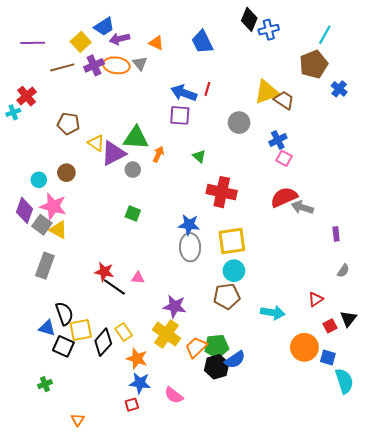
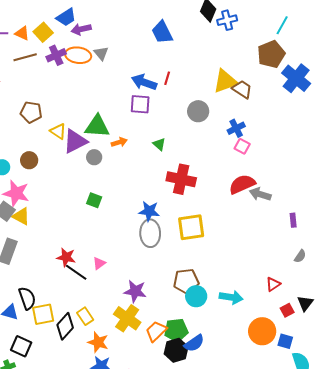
orange triangle: (156, 43) -> (22, 33), moved
blue cross: (339, 89) -> (296, 78), size x1.8
orange arrow: (158, 154) -> (119, 142), turned 49
cyan circle: (234, 271) -> (196, 296), moved
pink triangle: (138, 278) -> (99, 263), turned -40
black square: (63, 346) -> (21, 346), moved

